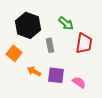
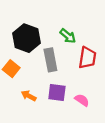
gray rectangle: (50, 45) -> (50, 60), size x1.5
orange arrow: (34, 71) -> (29, 96), moved

